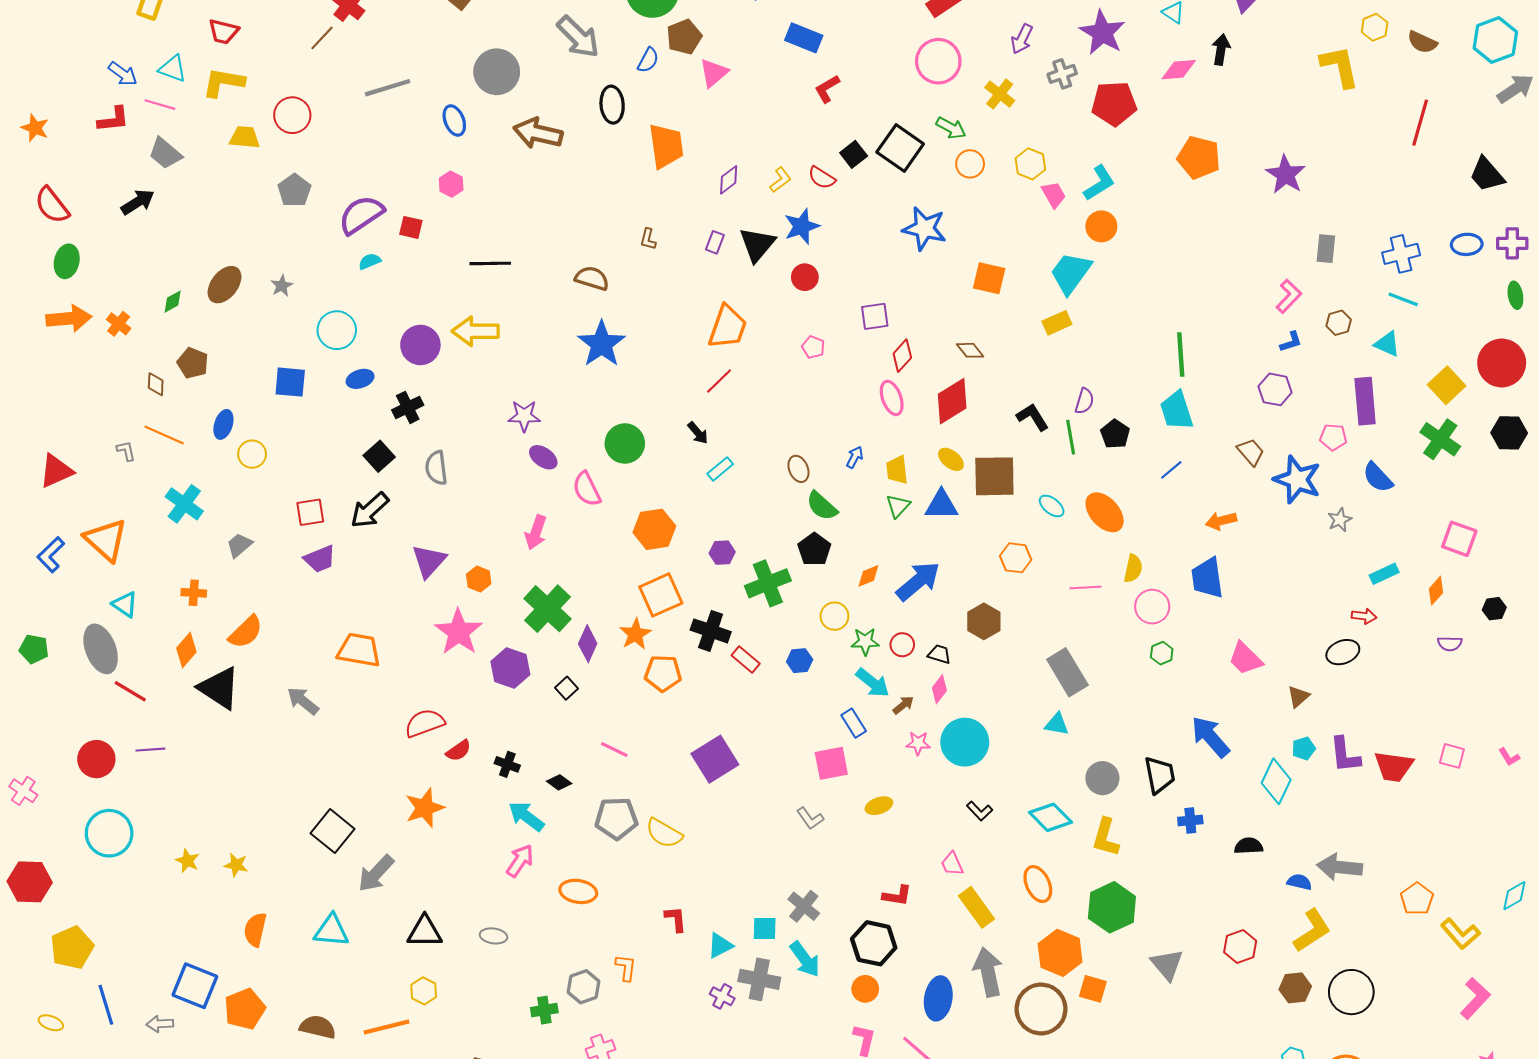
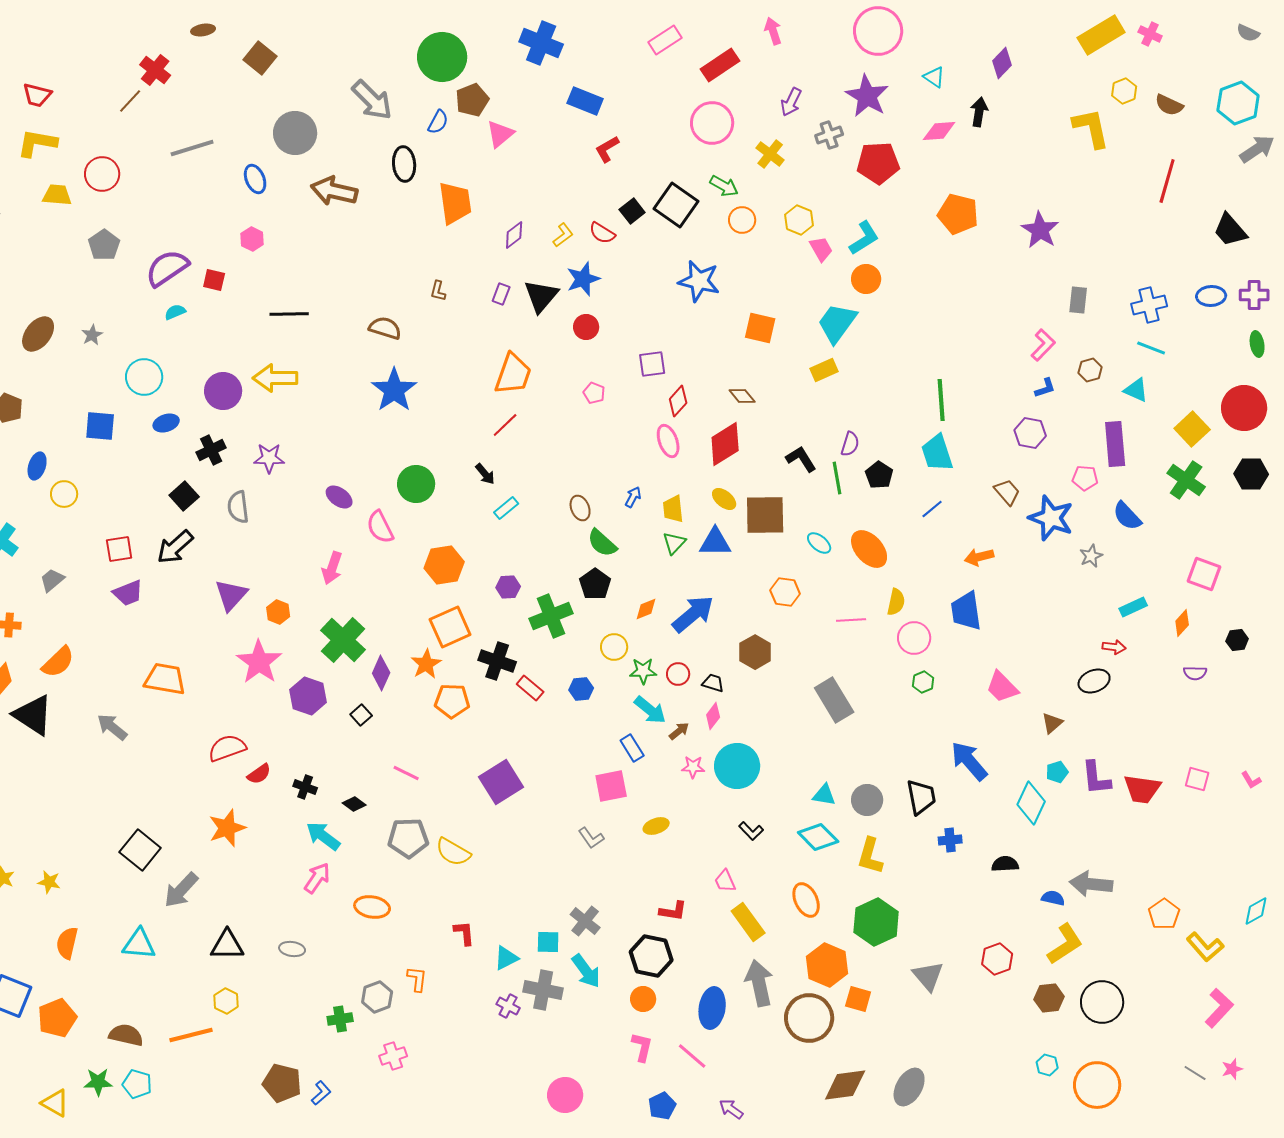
purple star: (524, 416) -> (269, 458), moved
cyan triangle: (1057, 724) -> (824, 795), moved

